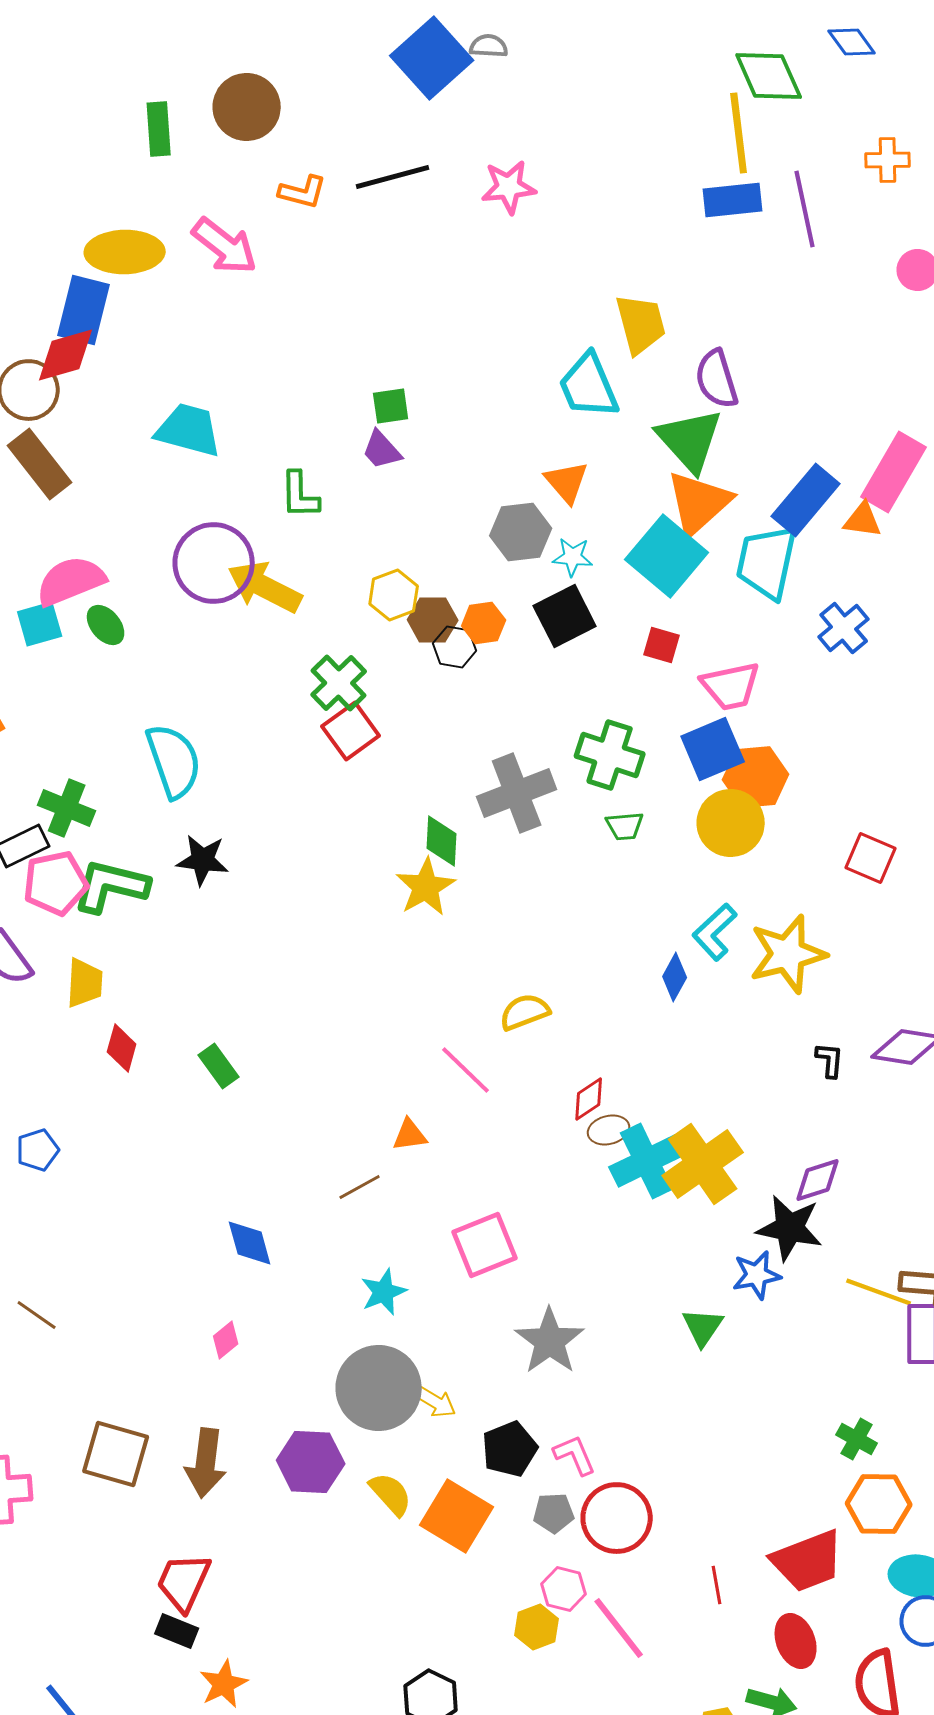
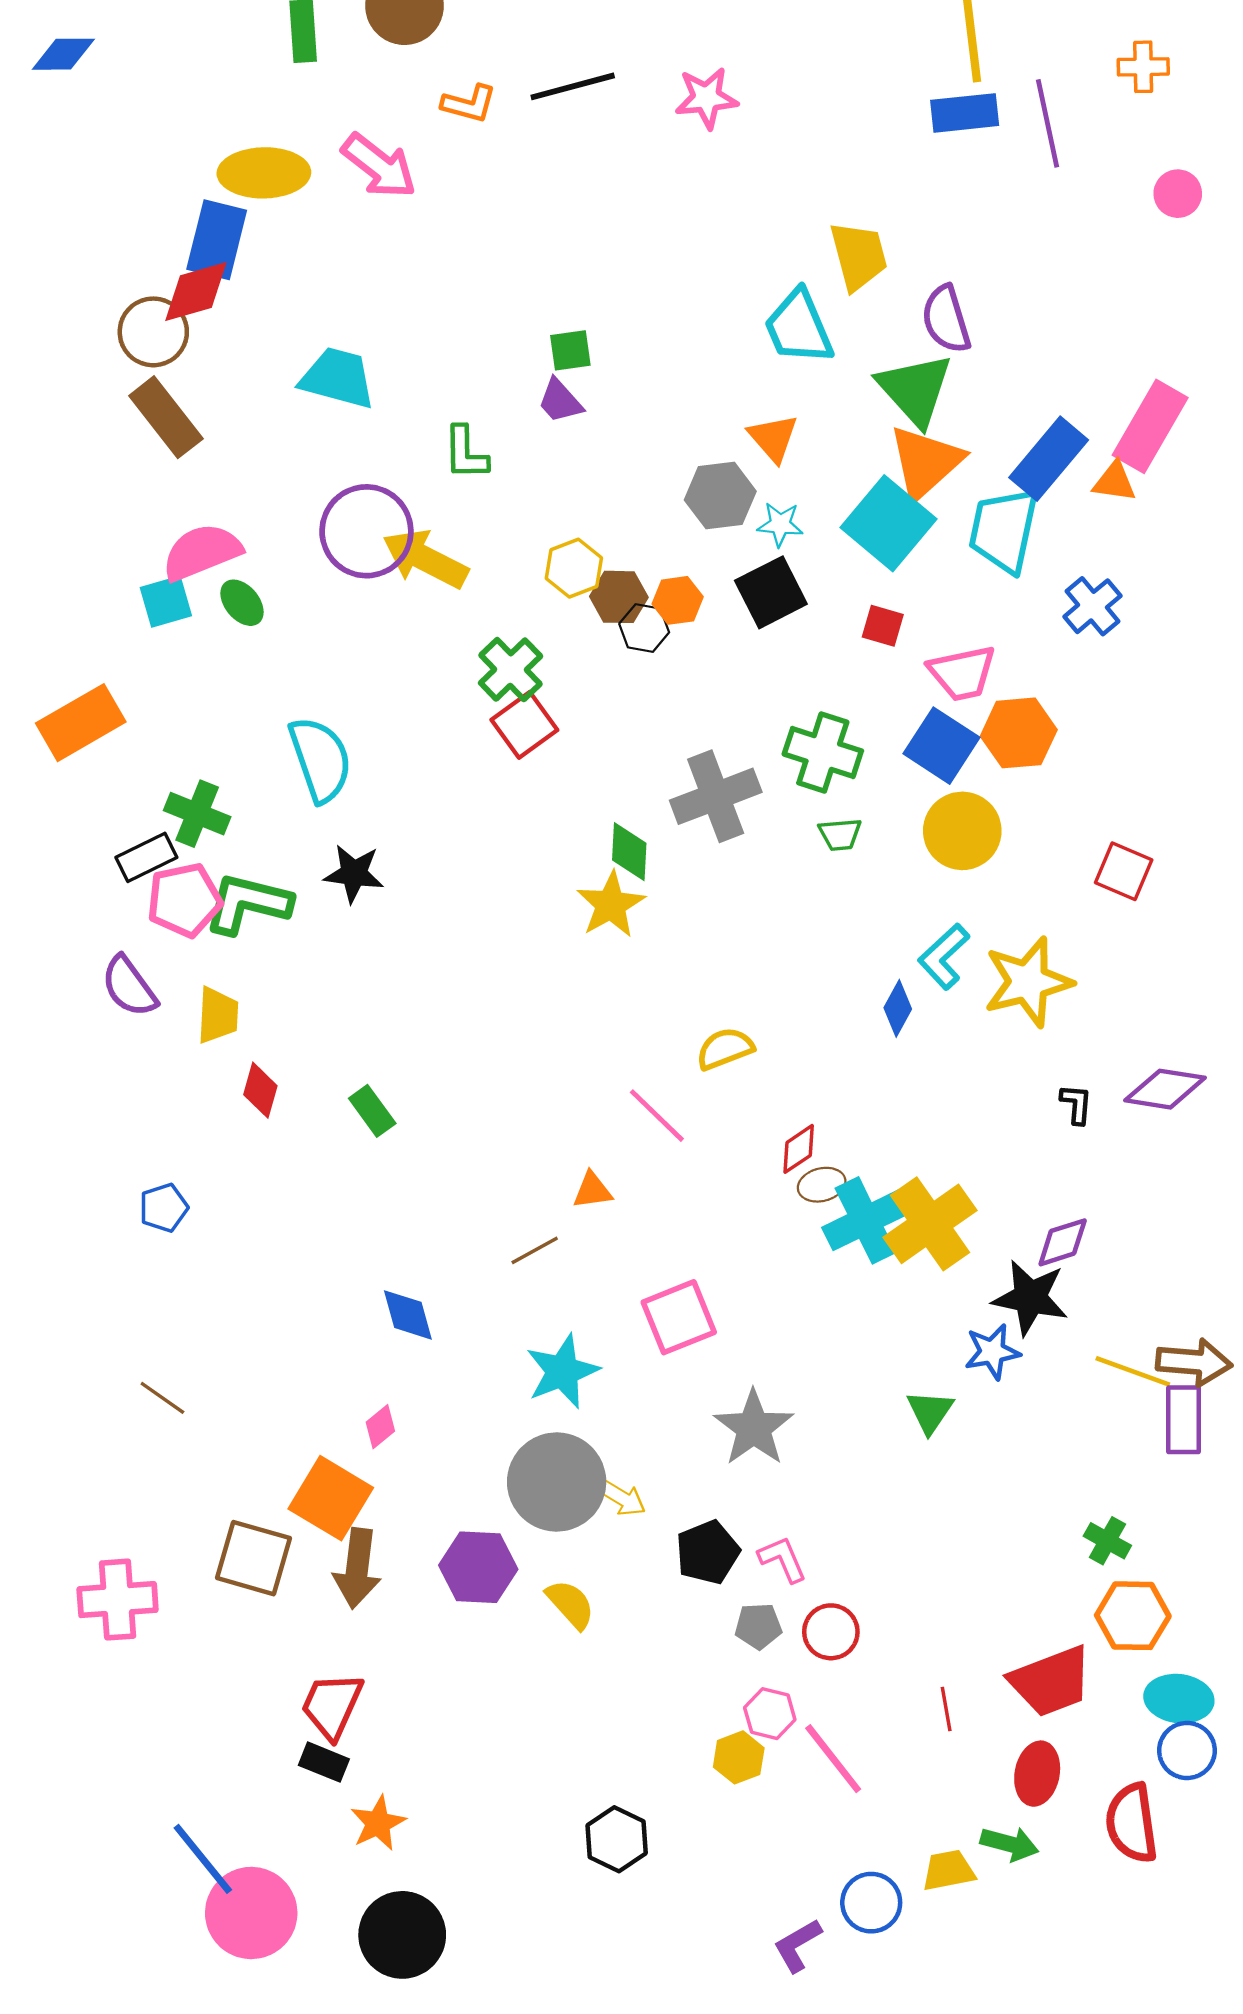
blue square: (713, 749) -> (942, 746), turned -34
orange hexagon: (756, 777) -> (1019, 733), moved
cyan star: (384, 1292) -> (562, 1371), size x1.4
orange square: (457, 1516) -> (331, 1498), moved
red circle: (617, 1518) -> (831, 1632), size x0.7
red ellipse: (796, 1641) -> (1037, 1774), turned 32

